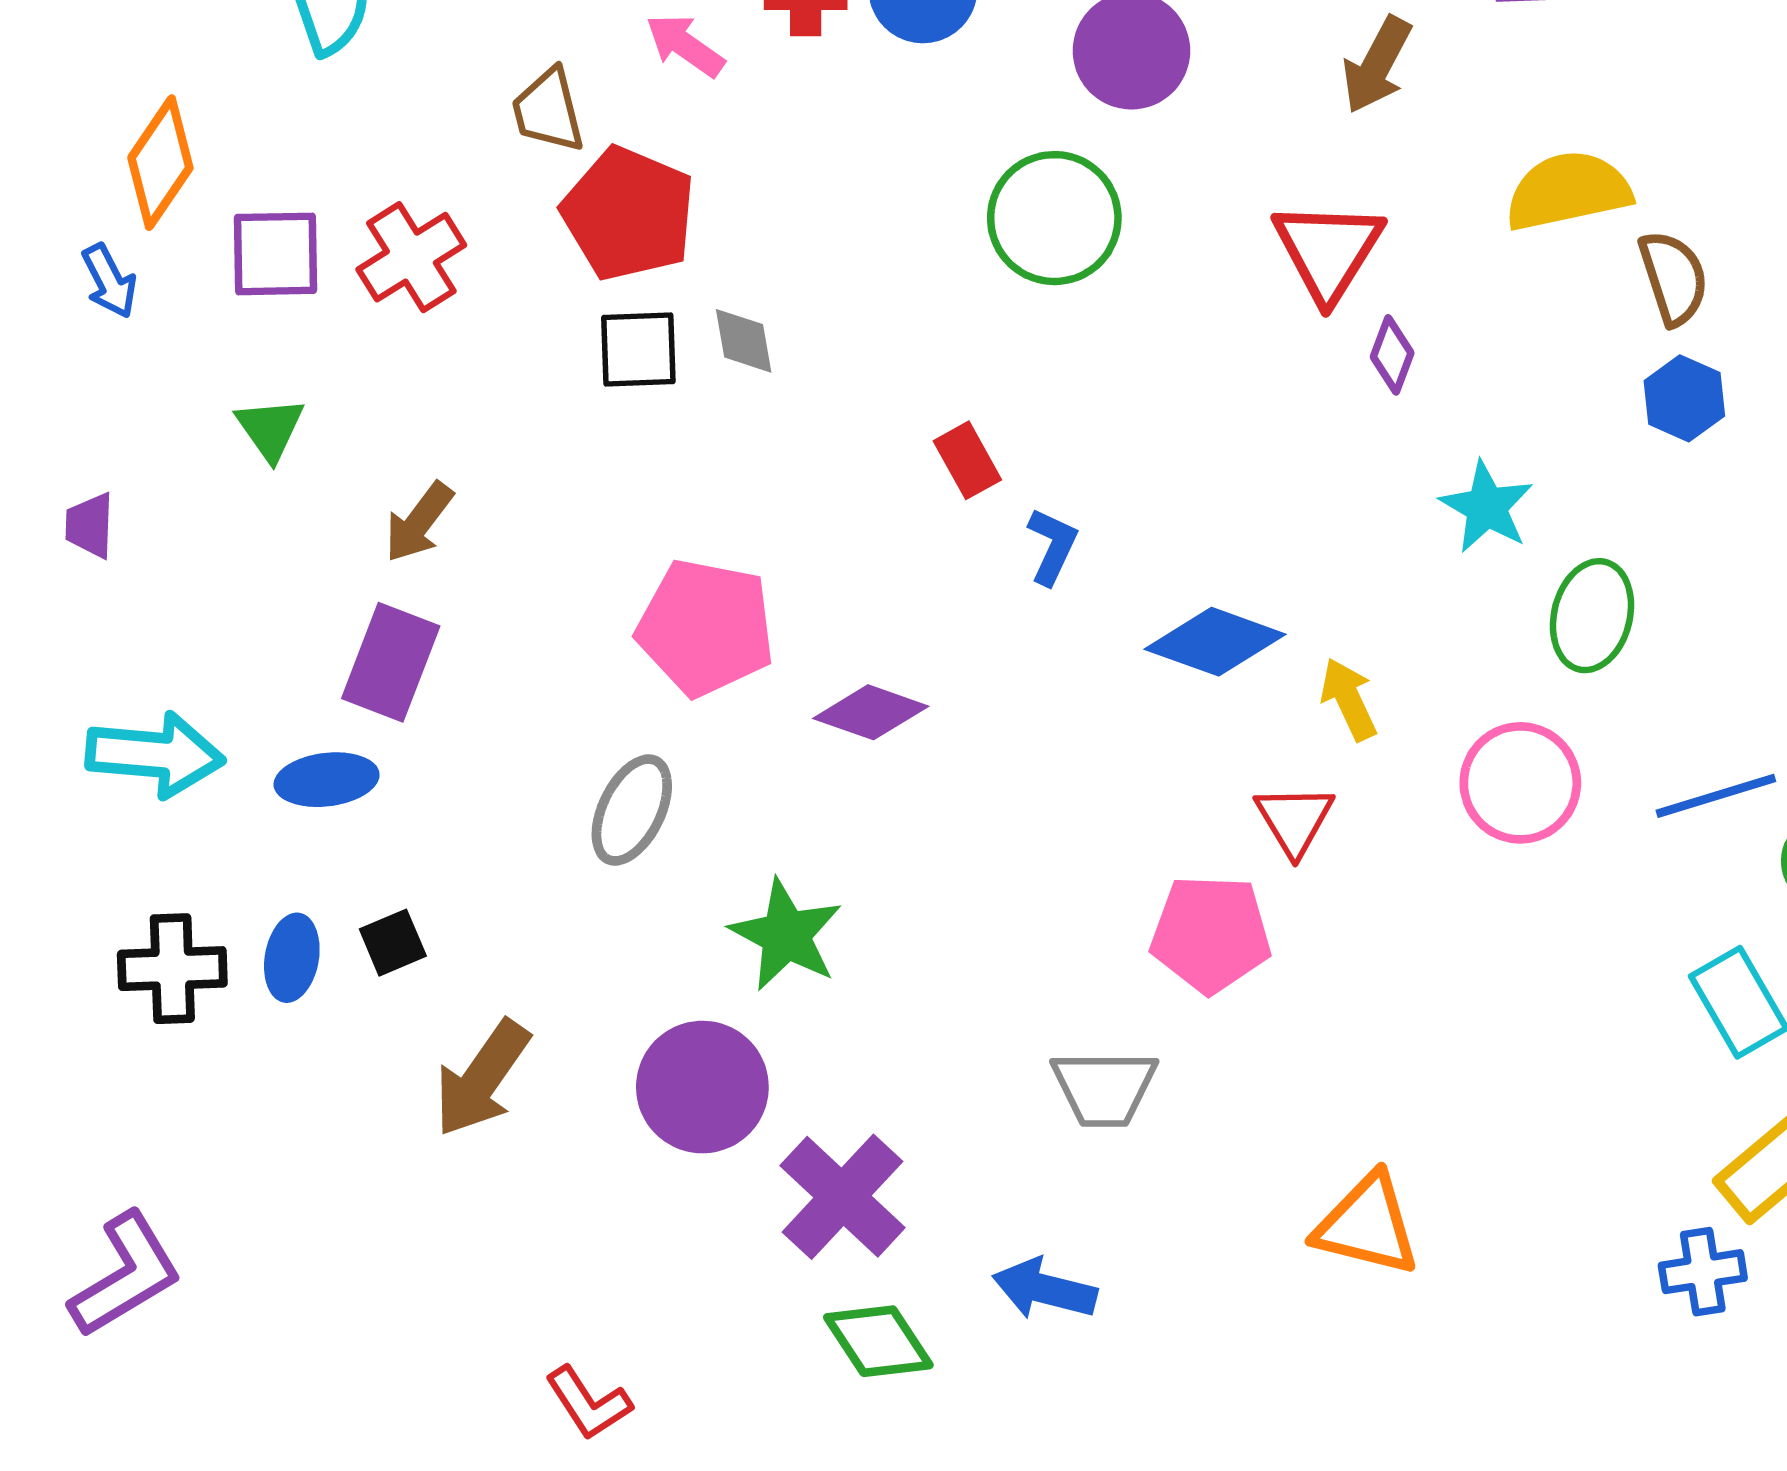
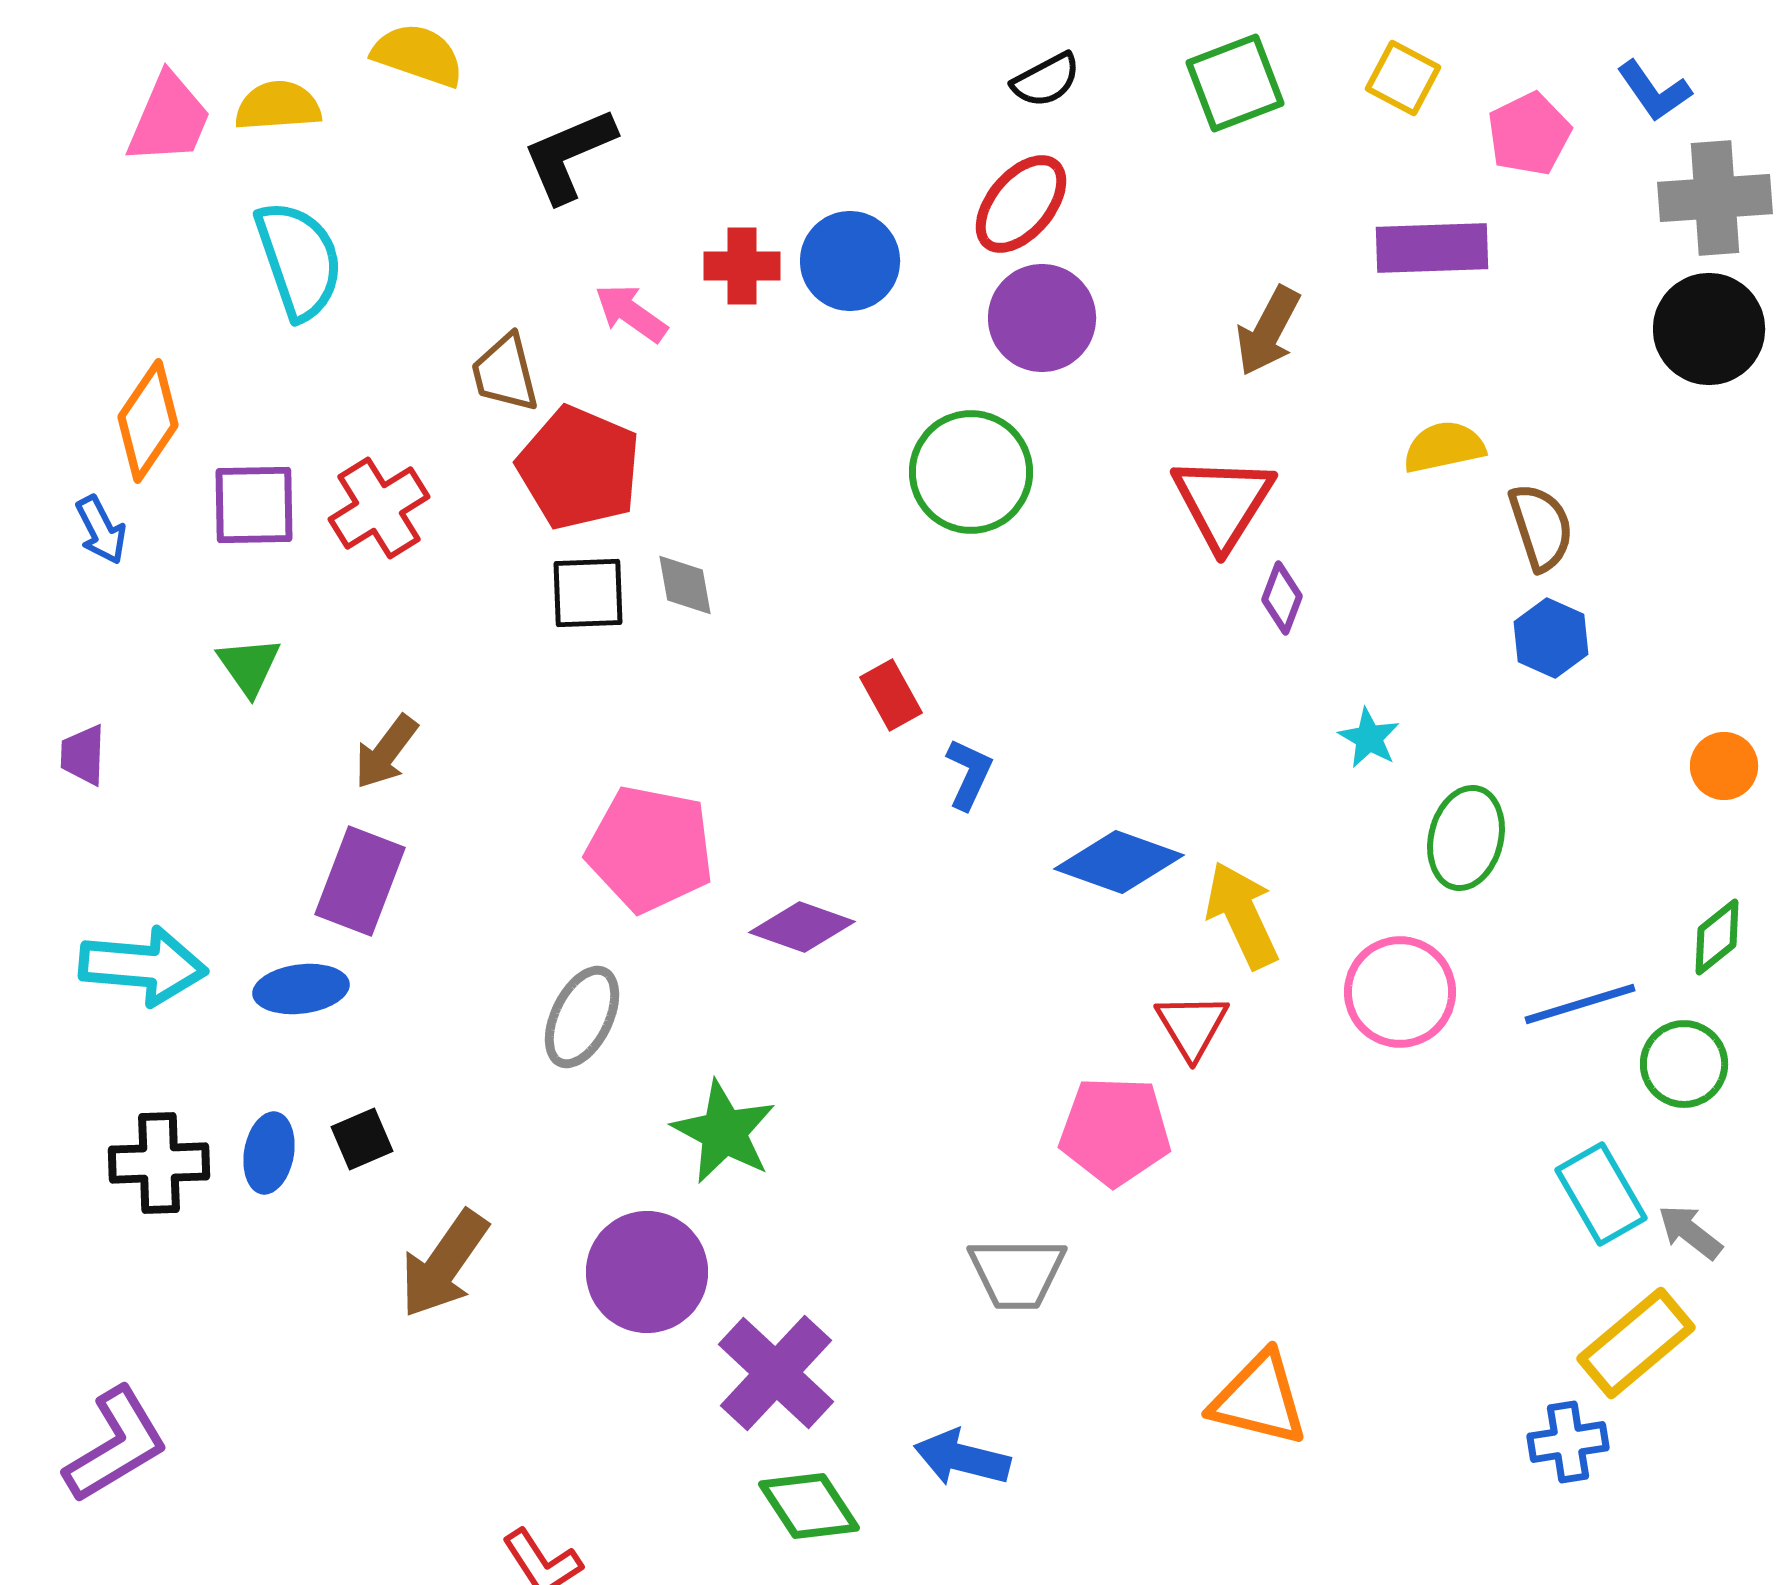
yellow semicircle: (1568, 191) -> (1444, 447), size x0.7
cyan star: (1487, 507) -> (1369, 738), size x0.7
yellow arrow: (1349, 699) -> (1242, 915), size x1.4

